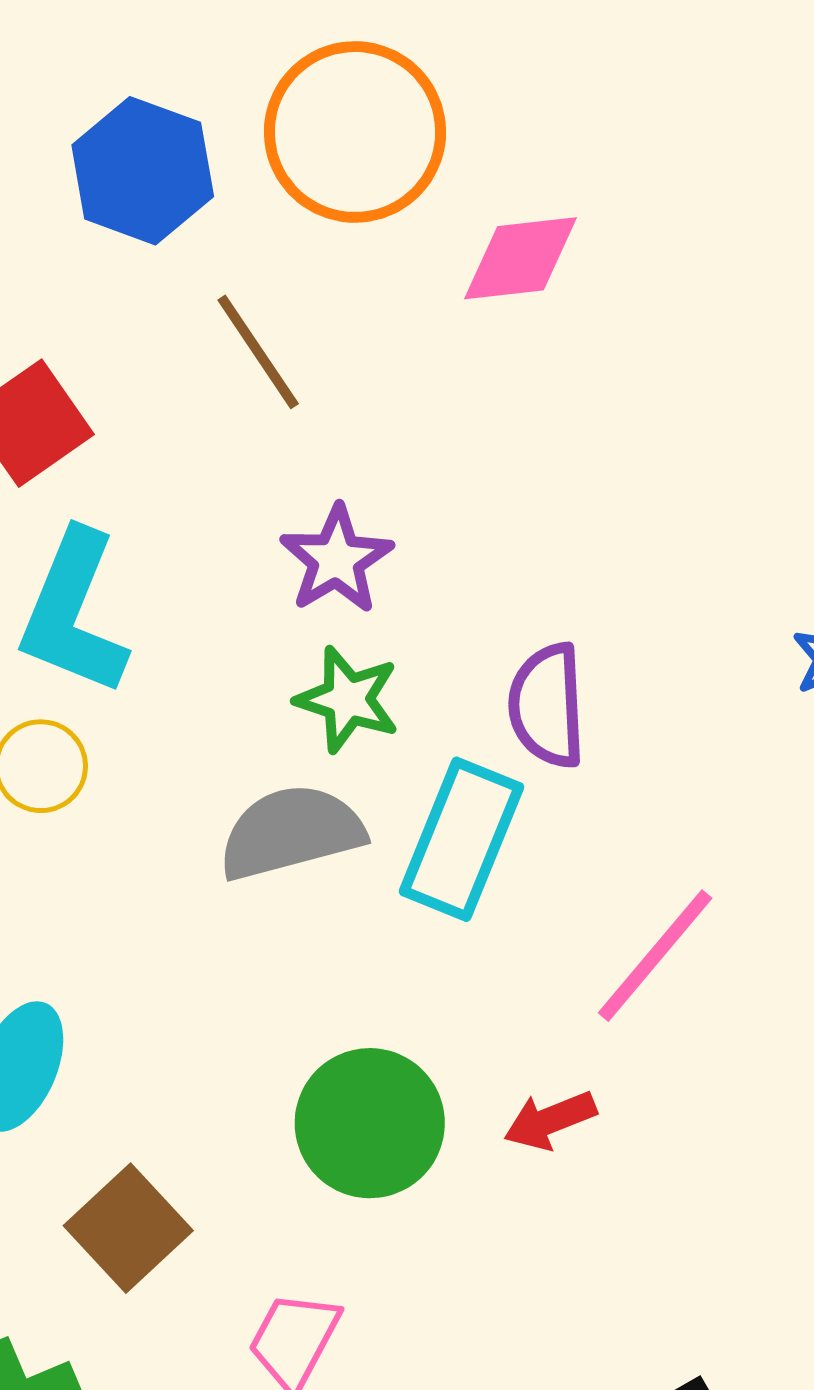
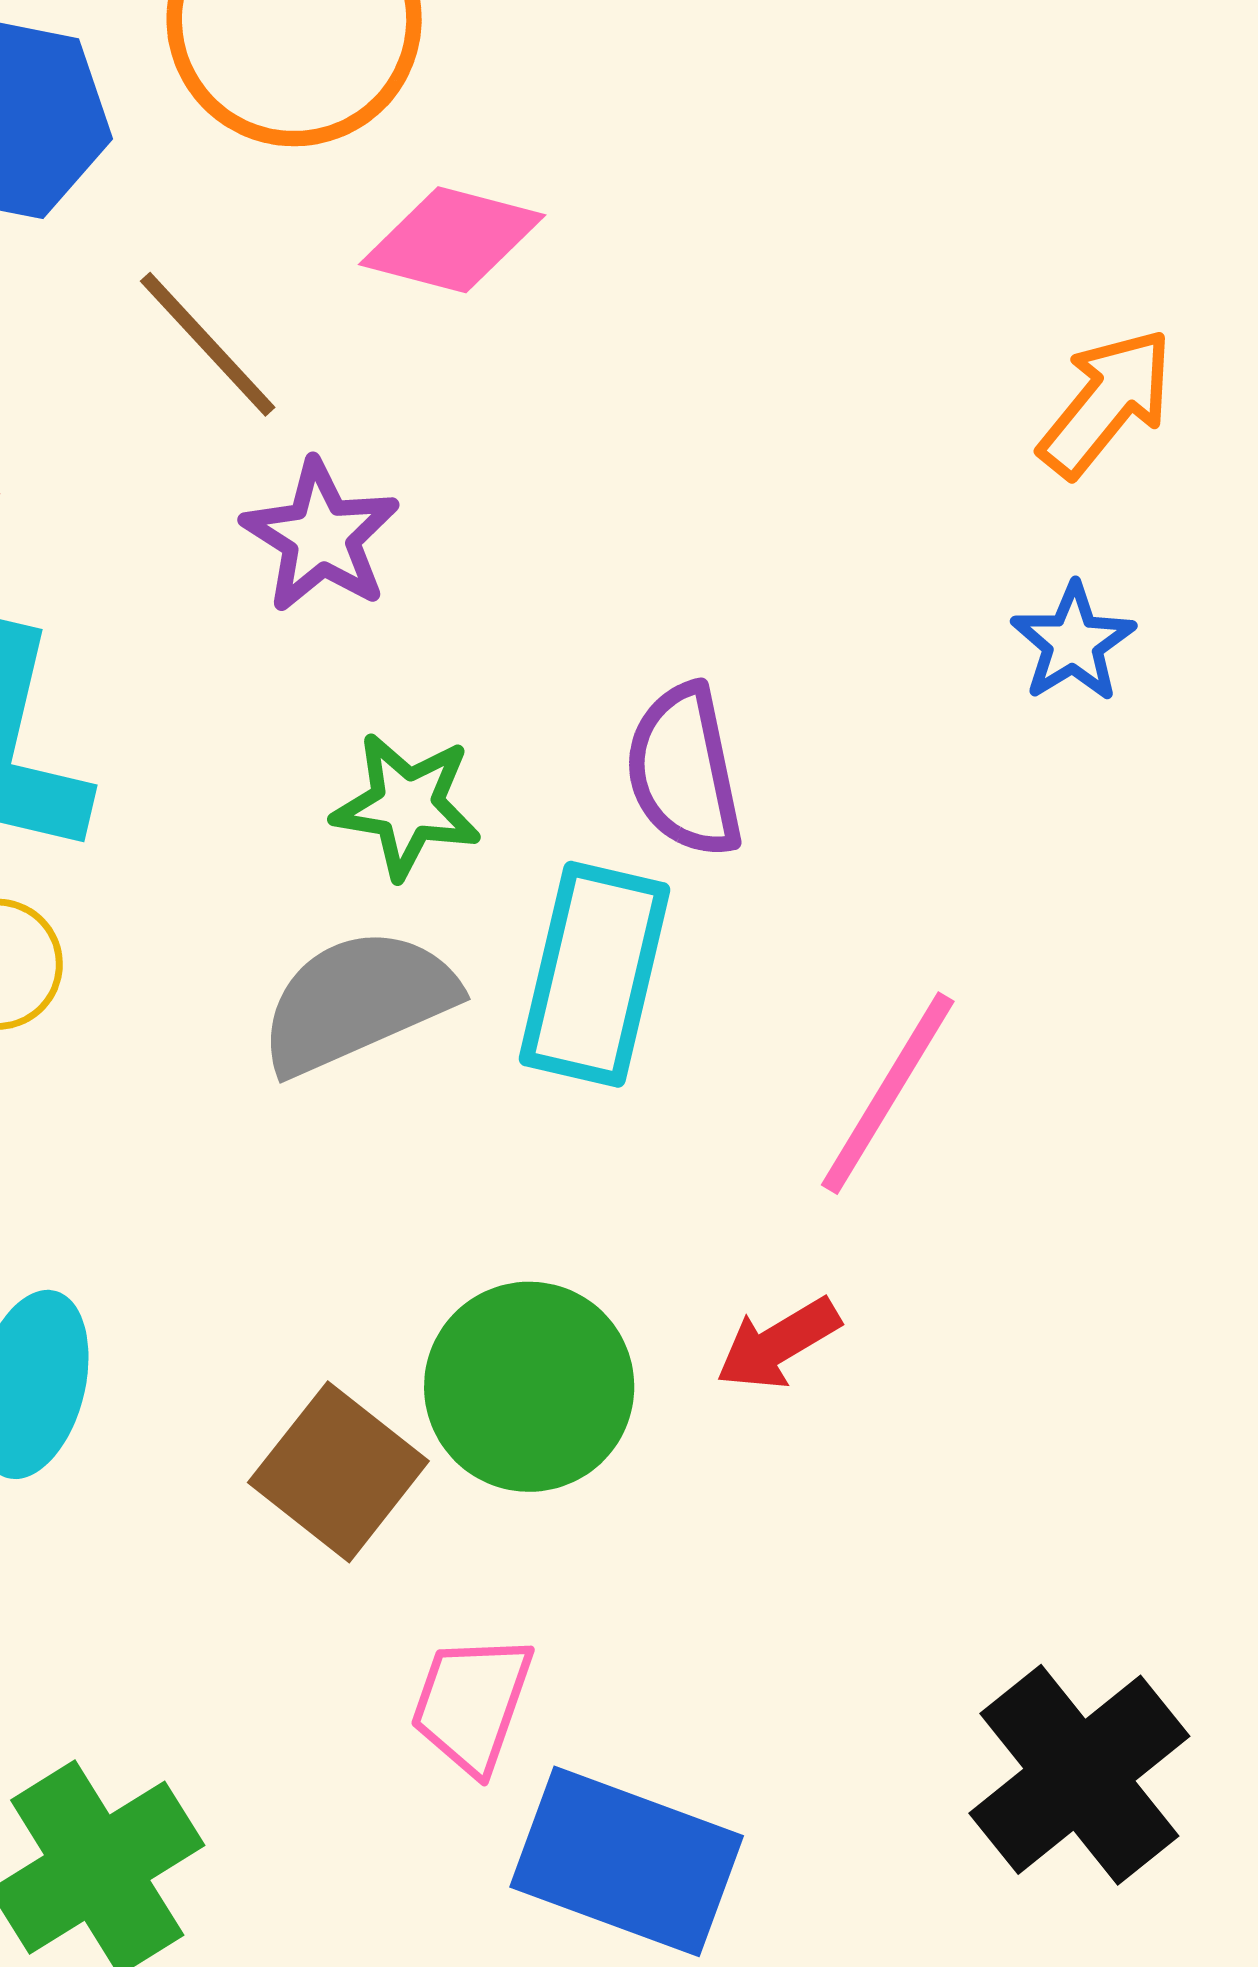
pink diamond: (521, 258) -> (452, 240), moved, turned 30
purple star: (336, 559) -> (321, 536), moved
brown square: (128, 1228) -> (338, 1472), moved

